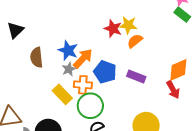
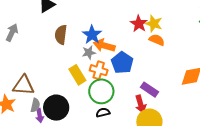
orange semicircle: (135, 41) -> (157, 40), turned 49
orange arrow: (83, 59) -> (104, 46), turned -130
purple rectangle: (136, 76) -> (150, 90), moved
red arrow: (173, 90) -> (141, 104), moved

